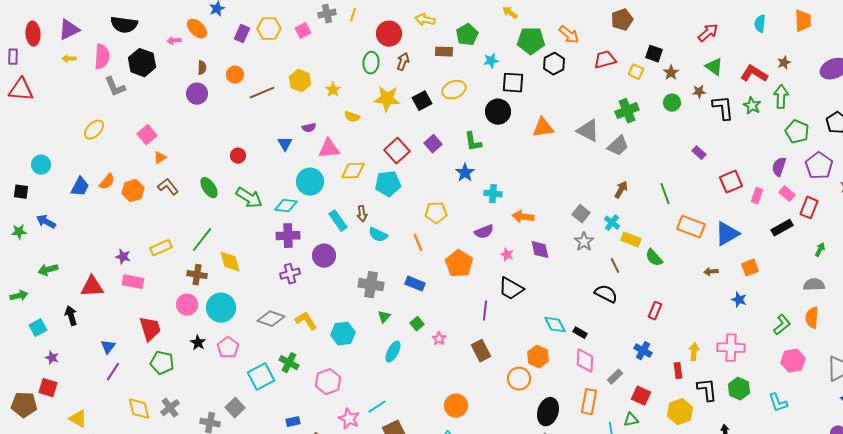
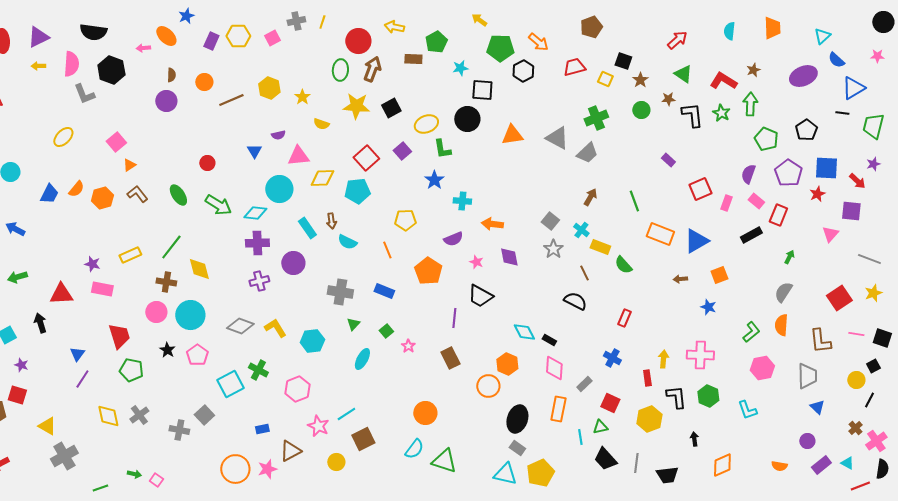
brown arrow: (403, 62) -> (372, 69), size x1.4
yellow ellipse: (454, 90) -> (426, 124), moved
gray semicircle: (814, 285) -> (783, 292), turned -55

